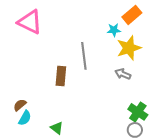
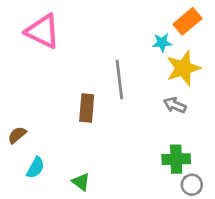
brown semicircle: (20, 105) -> (17, 135), moved
green cross: (138, 112) -> (176, 159), moved, turned -36

